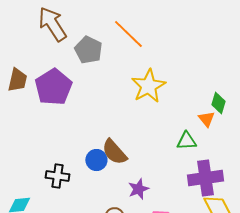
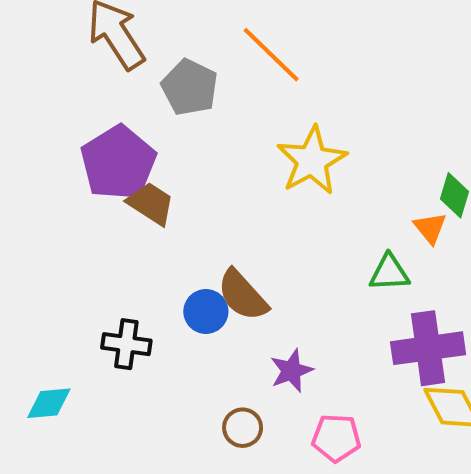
brown trapezoid: (17, 80) -> (151, 203), moved, turned -70

